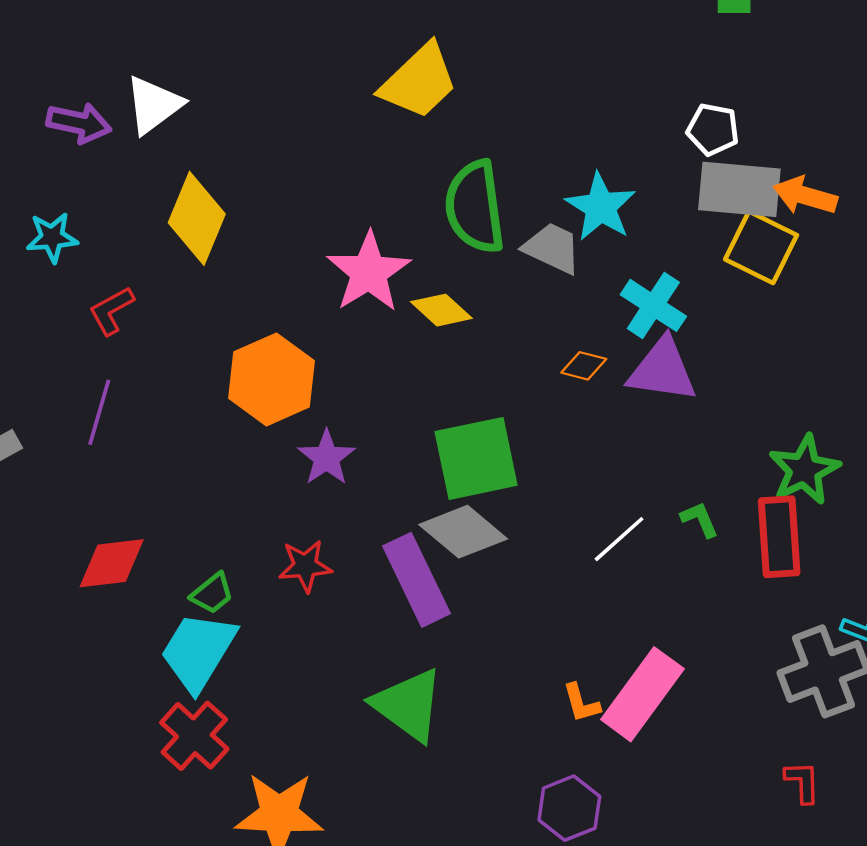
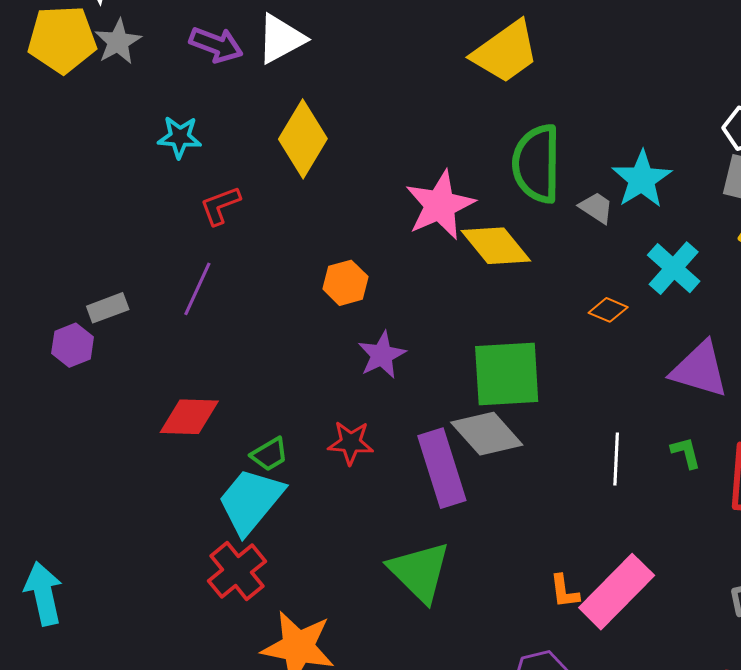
gray trapezoid: (552, 248) -> (596, 208), size x0.7
yellow diamond: (441, 310) -> (496, 246), size x1.4
purple triangle: (662, 370) -> (700, 369), moved
orange hexagon: (271, 379) -> (345, 283), size x0.6
white line: (619, 539) -> (616, 459), turned -54

